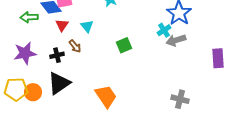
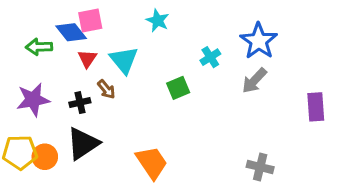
cyan triangle: (87, 26) -> (124, 60), size x1.5
cyan cross: (164, 30) -> (210, 57), moved
gray arrow: (176, 40) -> (254, 81), turned -30

